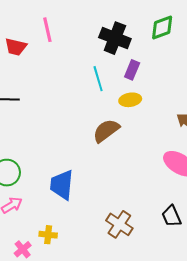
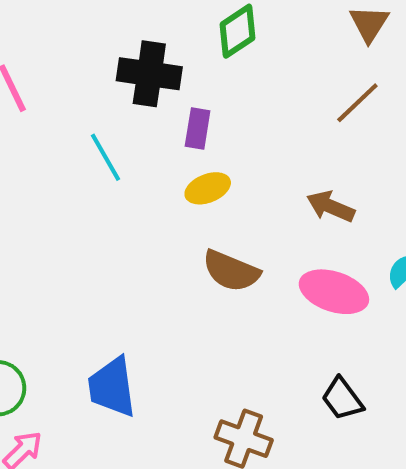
cyan line: (98, 79) -> (105, 157), moved
brown semicircle: (106, 131) -> (231, 271), moved, turned -108

